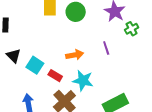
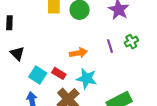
green cross: (132, 29) -> (131, 42), moved
cyan square: (35, 65) -> (38, 75), moved

